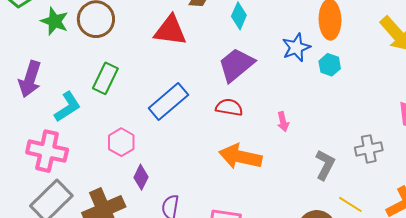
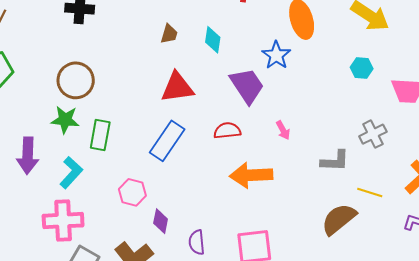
green star: (55, 21) -> (65, 120), moved
red triangle: (170, 30) -> (177, 87), moved
purple trapezoid: (236, 65) -> (247, 86), moved, turned 111
cyan hexagon: (330, 65) -> (362, 68), moved
gray L-shape: (325, 165) -> (335, 161), turned 80

